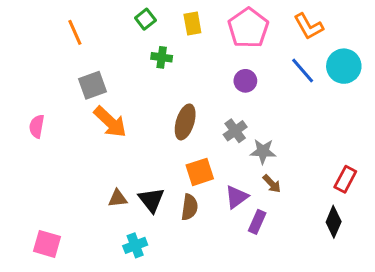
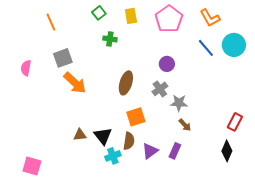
purple circle: (245, 81) -> (167, 64), moved
pink semicircle: (37, 126) -> (26, 68), moved
purple triangle: (237, 197) -> (150, 151), moved
cyan cross: (135, 245) -> (113, 156), moved

